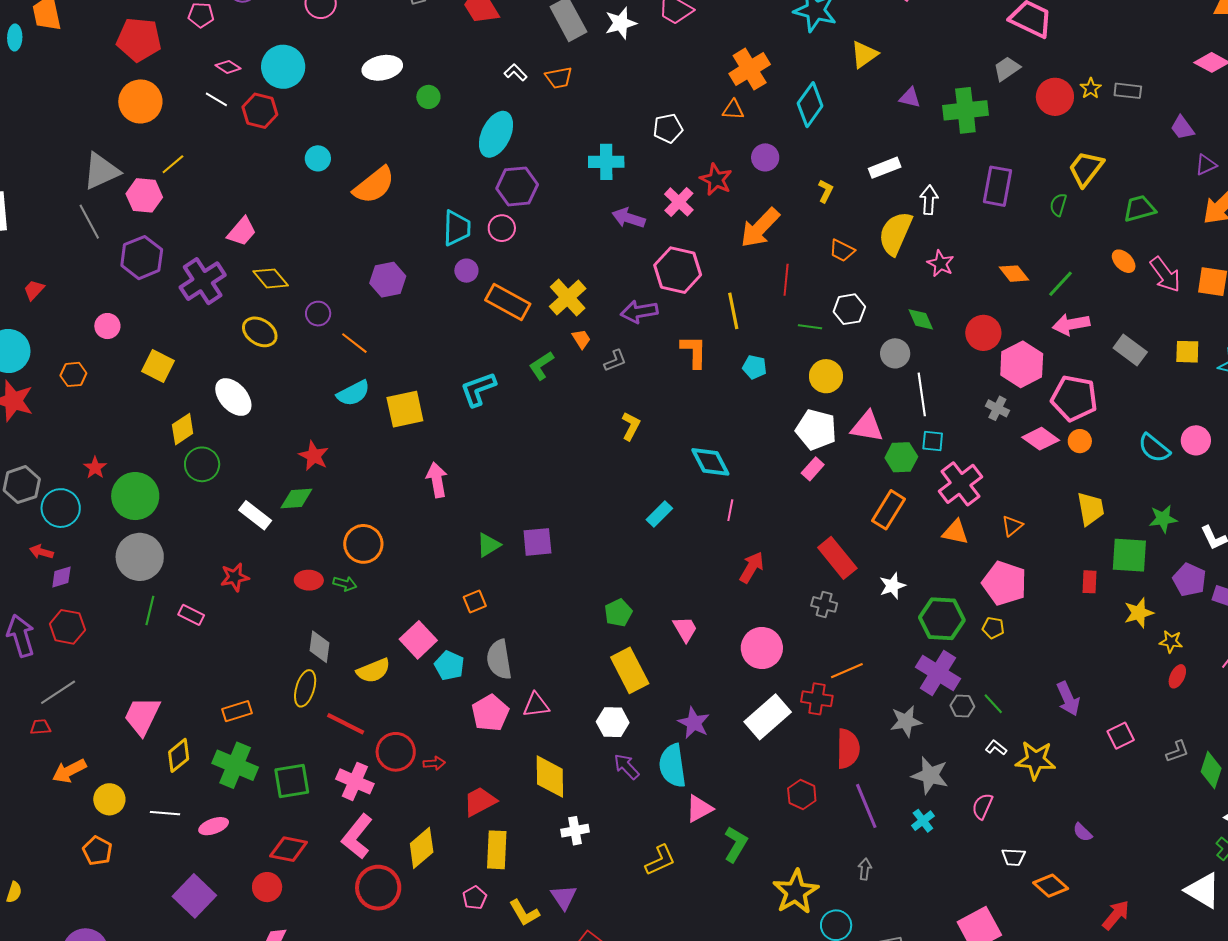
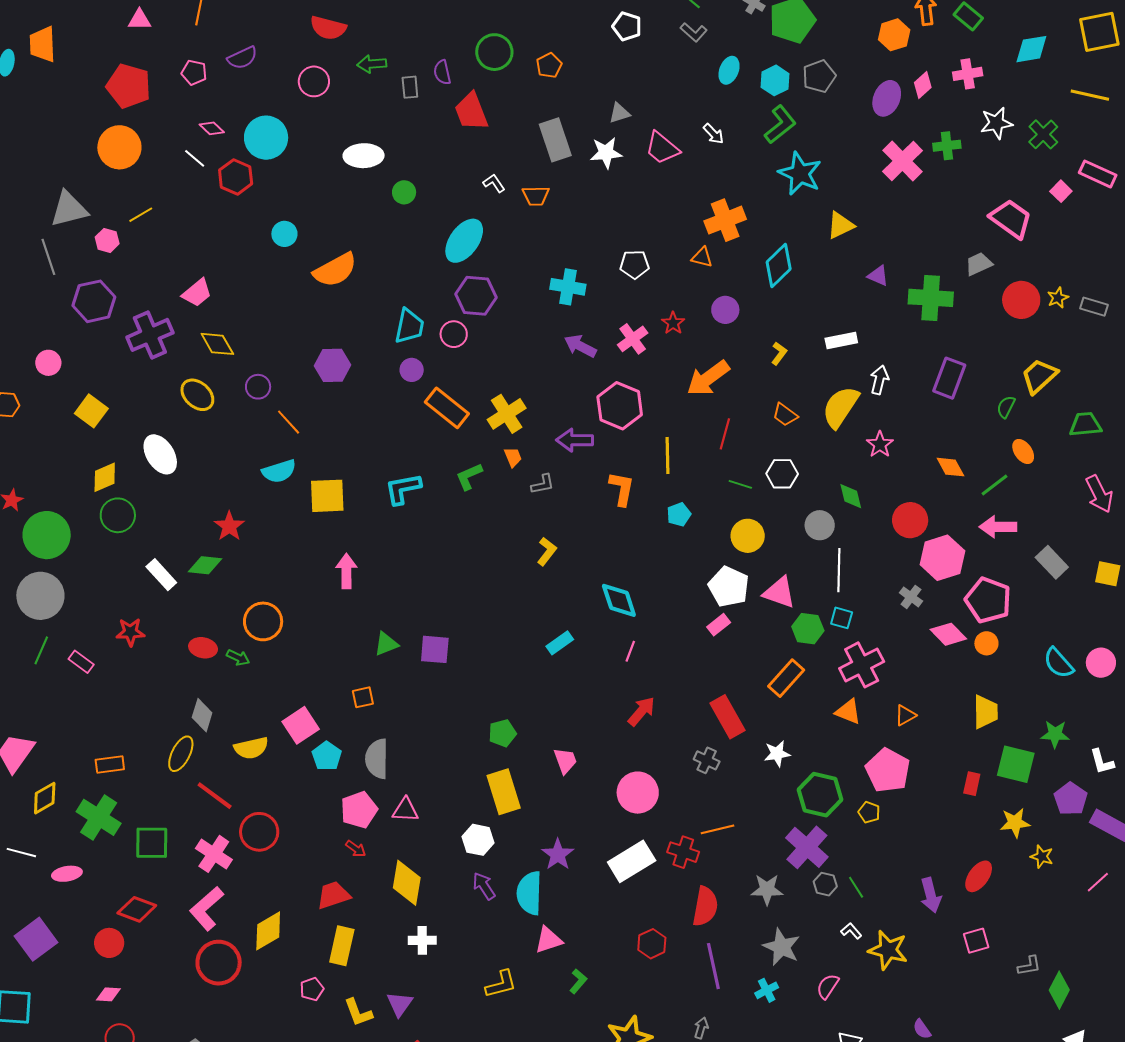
red star: (716, 179) -> (673, 323), size x0.7
pink hexagon: (144, 195) -> (107, 240), size x0.7
orange ellipse: (1124, 261) -> (1023, 451), moved
cyan pentagon: (755, 367) -> (679, 515), turned 30
red ellipse: (1177, 676) -> (979, 876), moved, size x1.4
red arrow: (434, 763) -> (356, 849), moved, turned 30
green L-shape: (736, 844) -> (578, 981), size x0.7

